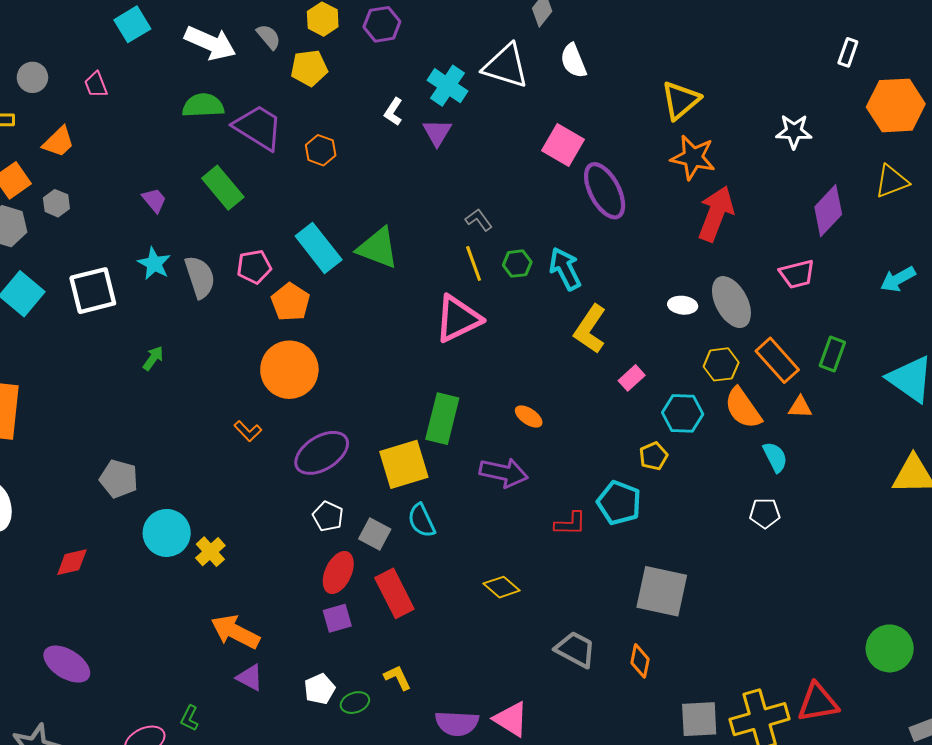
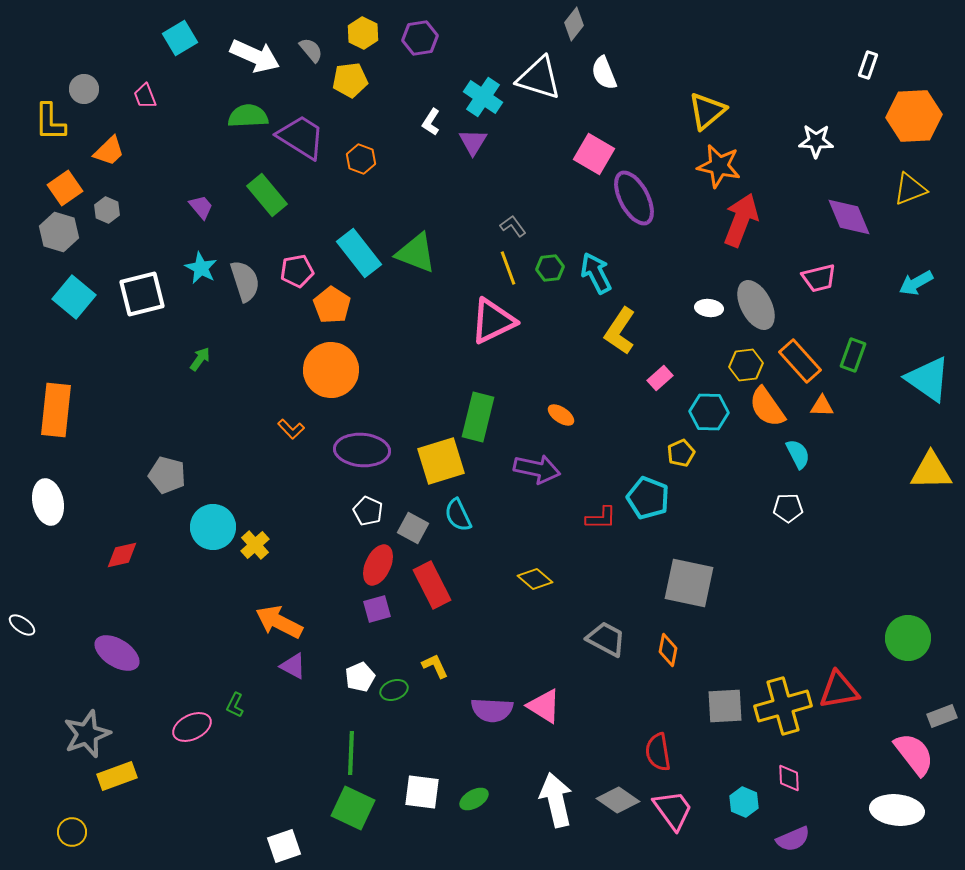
purple diamond: (828, 211) -> (849, 217), turned -66
purple ellipse: (322, 453) -> (362, 450), turned 36

